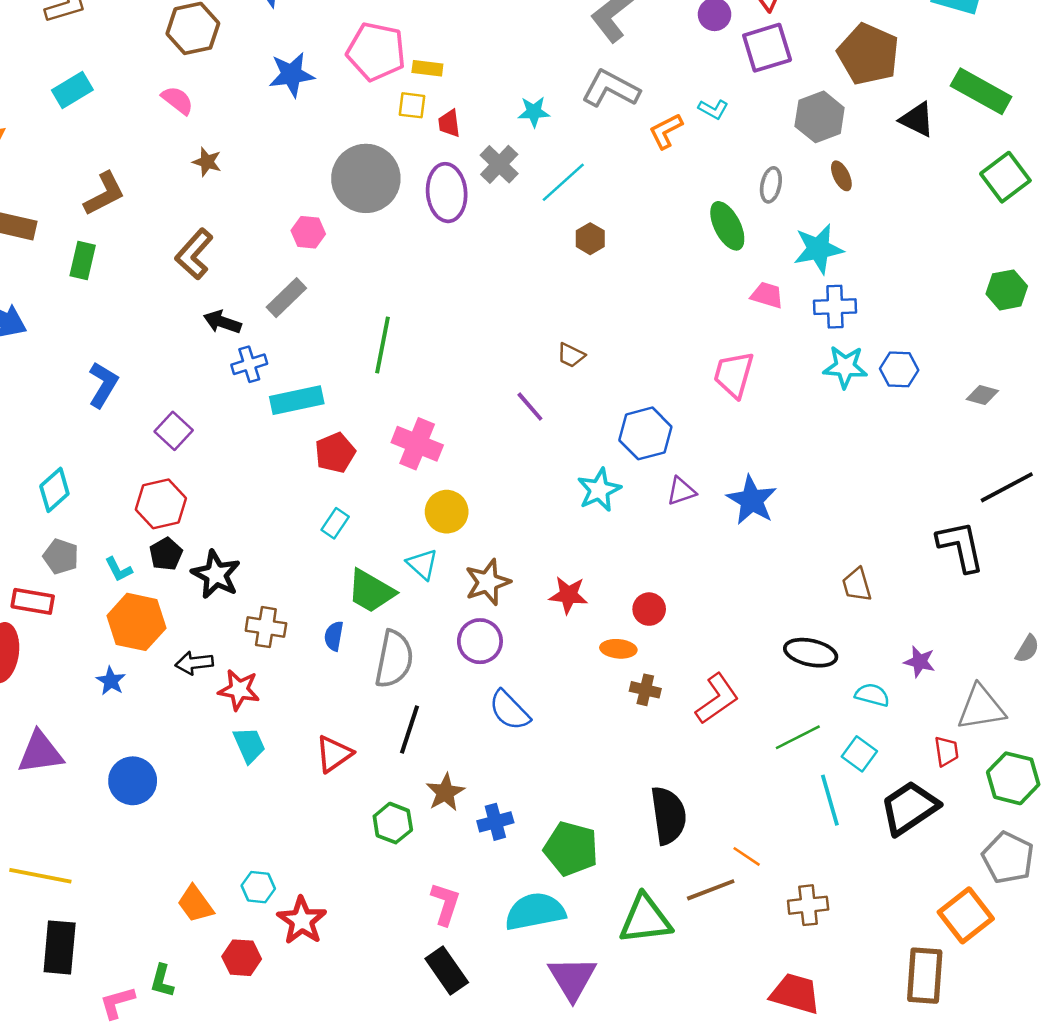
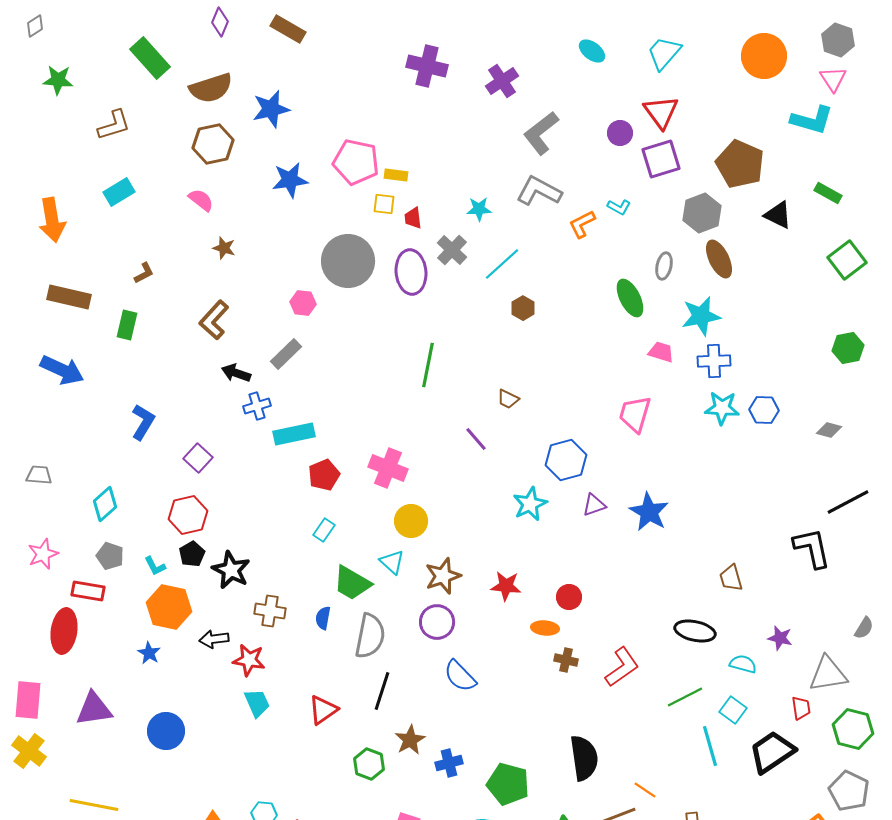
green rectangle: (981, 91) -> (828, 193), size x0.6
brown ellipse: (841, 176) -> (719, 259), size x1.6
brown L-shape: (104, 194) -> (144, 273), size x0.6
green line: (383, 345) -> (428, 365), moved

